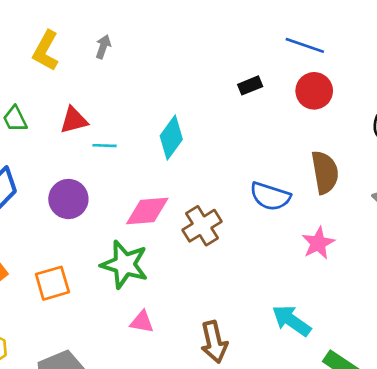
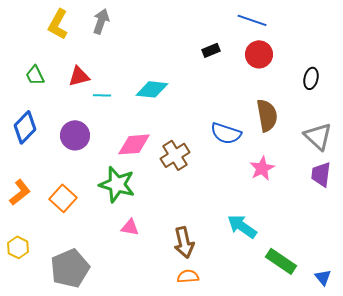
gray arrow: (103, 47) -> (101, 21), size x1.4
cyan diamond: (171, 138) -> (152, 89), turned 60
orange square: (52, 283) -> (63, 198), turned -32

